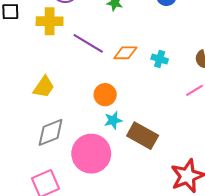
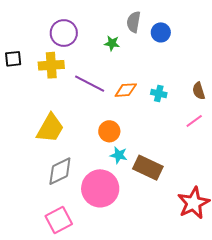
yellow trapezoid: (44, 87) -> (50, 128), size x1.4
cyan star: (113, 120) -> (119, 155), turned 30

